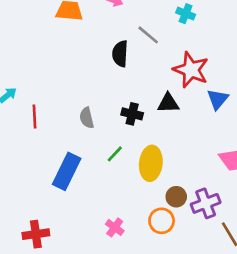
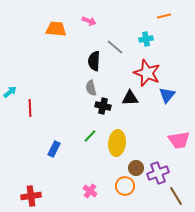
cyan cross: (186, 14) -> (146, 39), moved, turned -32
gray semicircle: (87, 118) -> (91, 88), moved
blue rectangle: (67, 171) -> (54, 149), size x0.6

